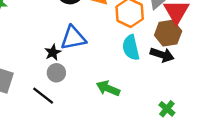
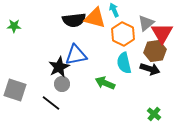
black star: (53, 52) -> (59, 67), size x1.5
green arrow: (108, 88) -> (105, 83), moved

